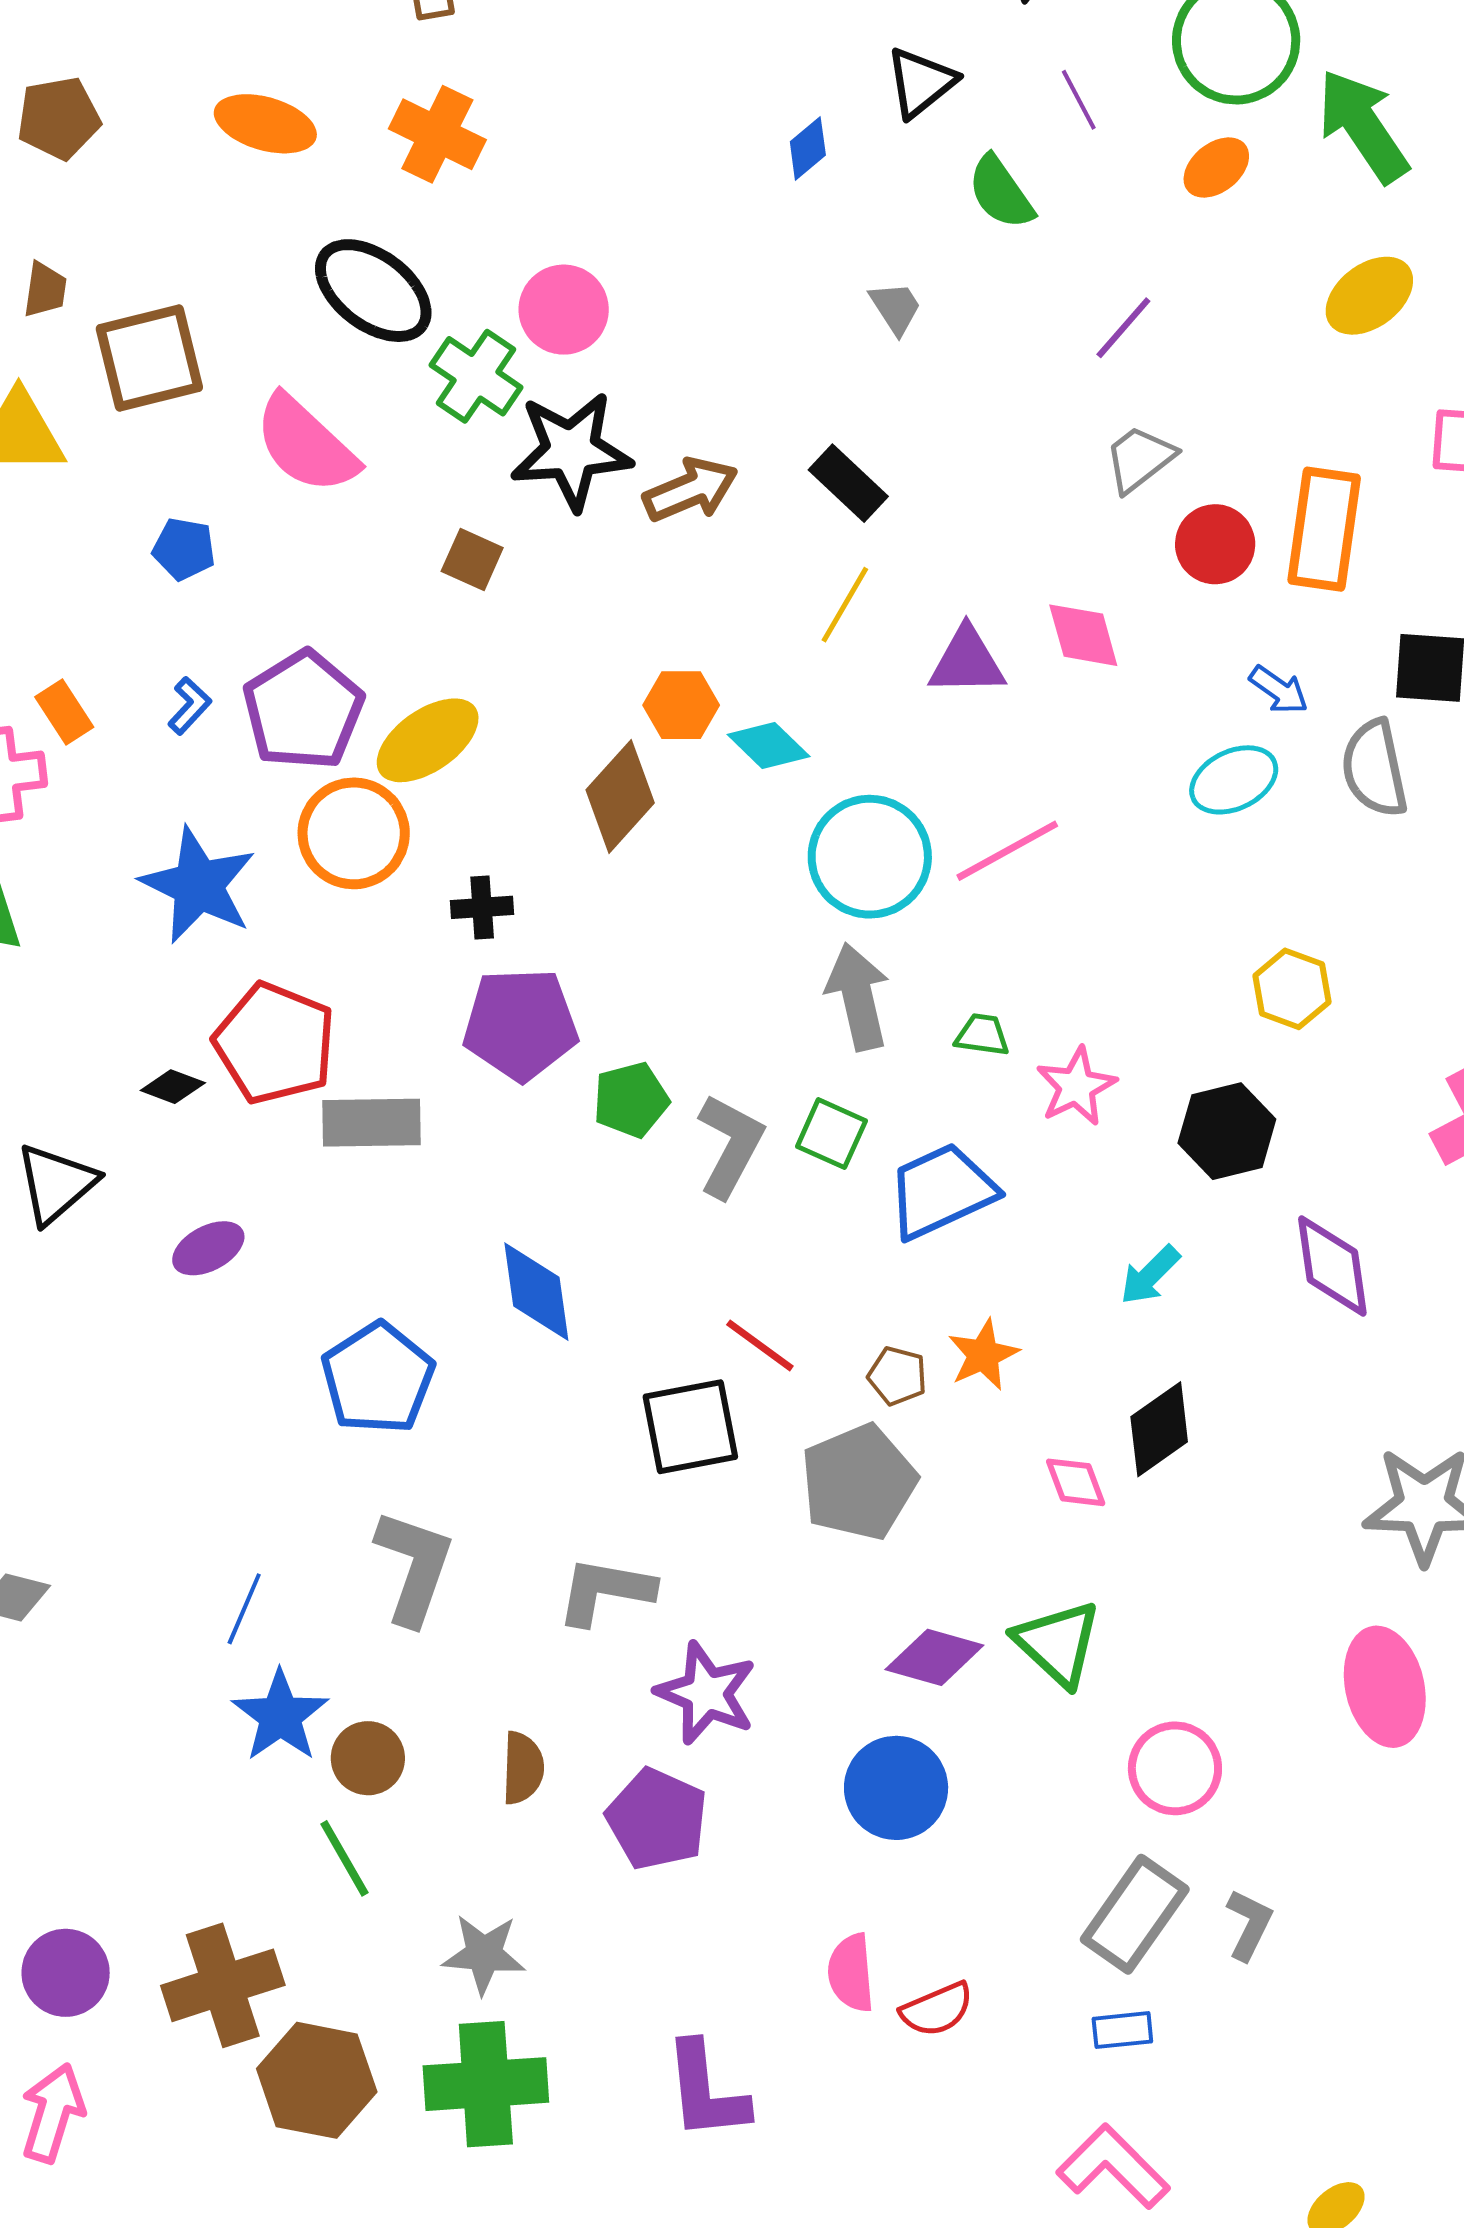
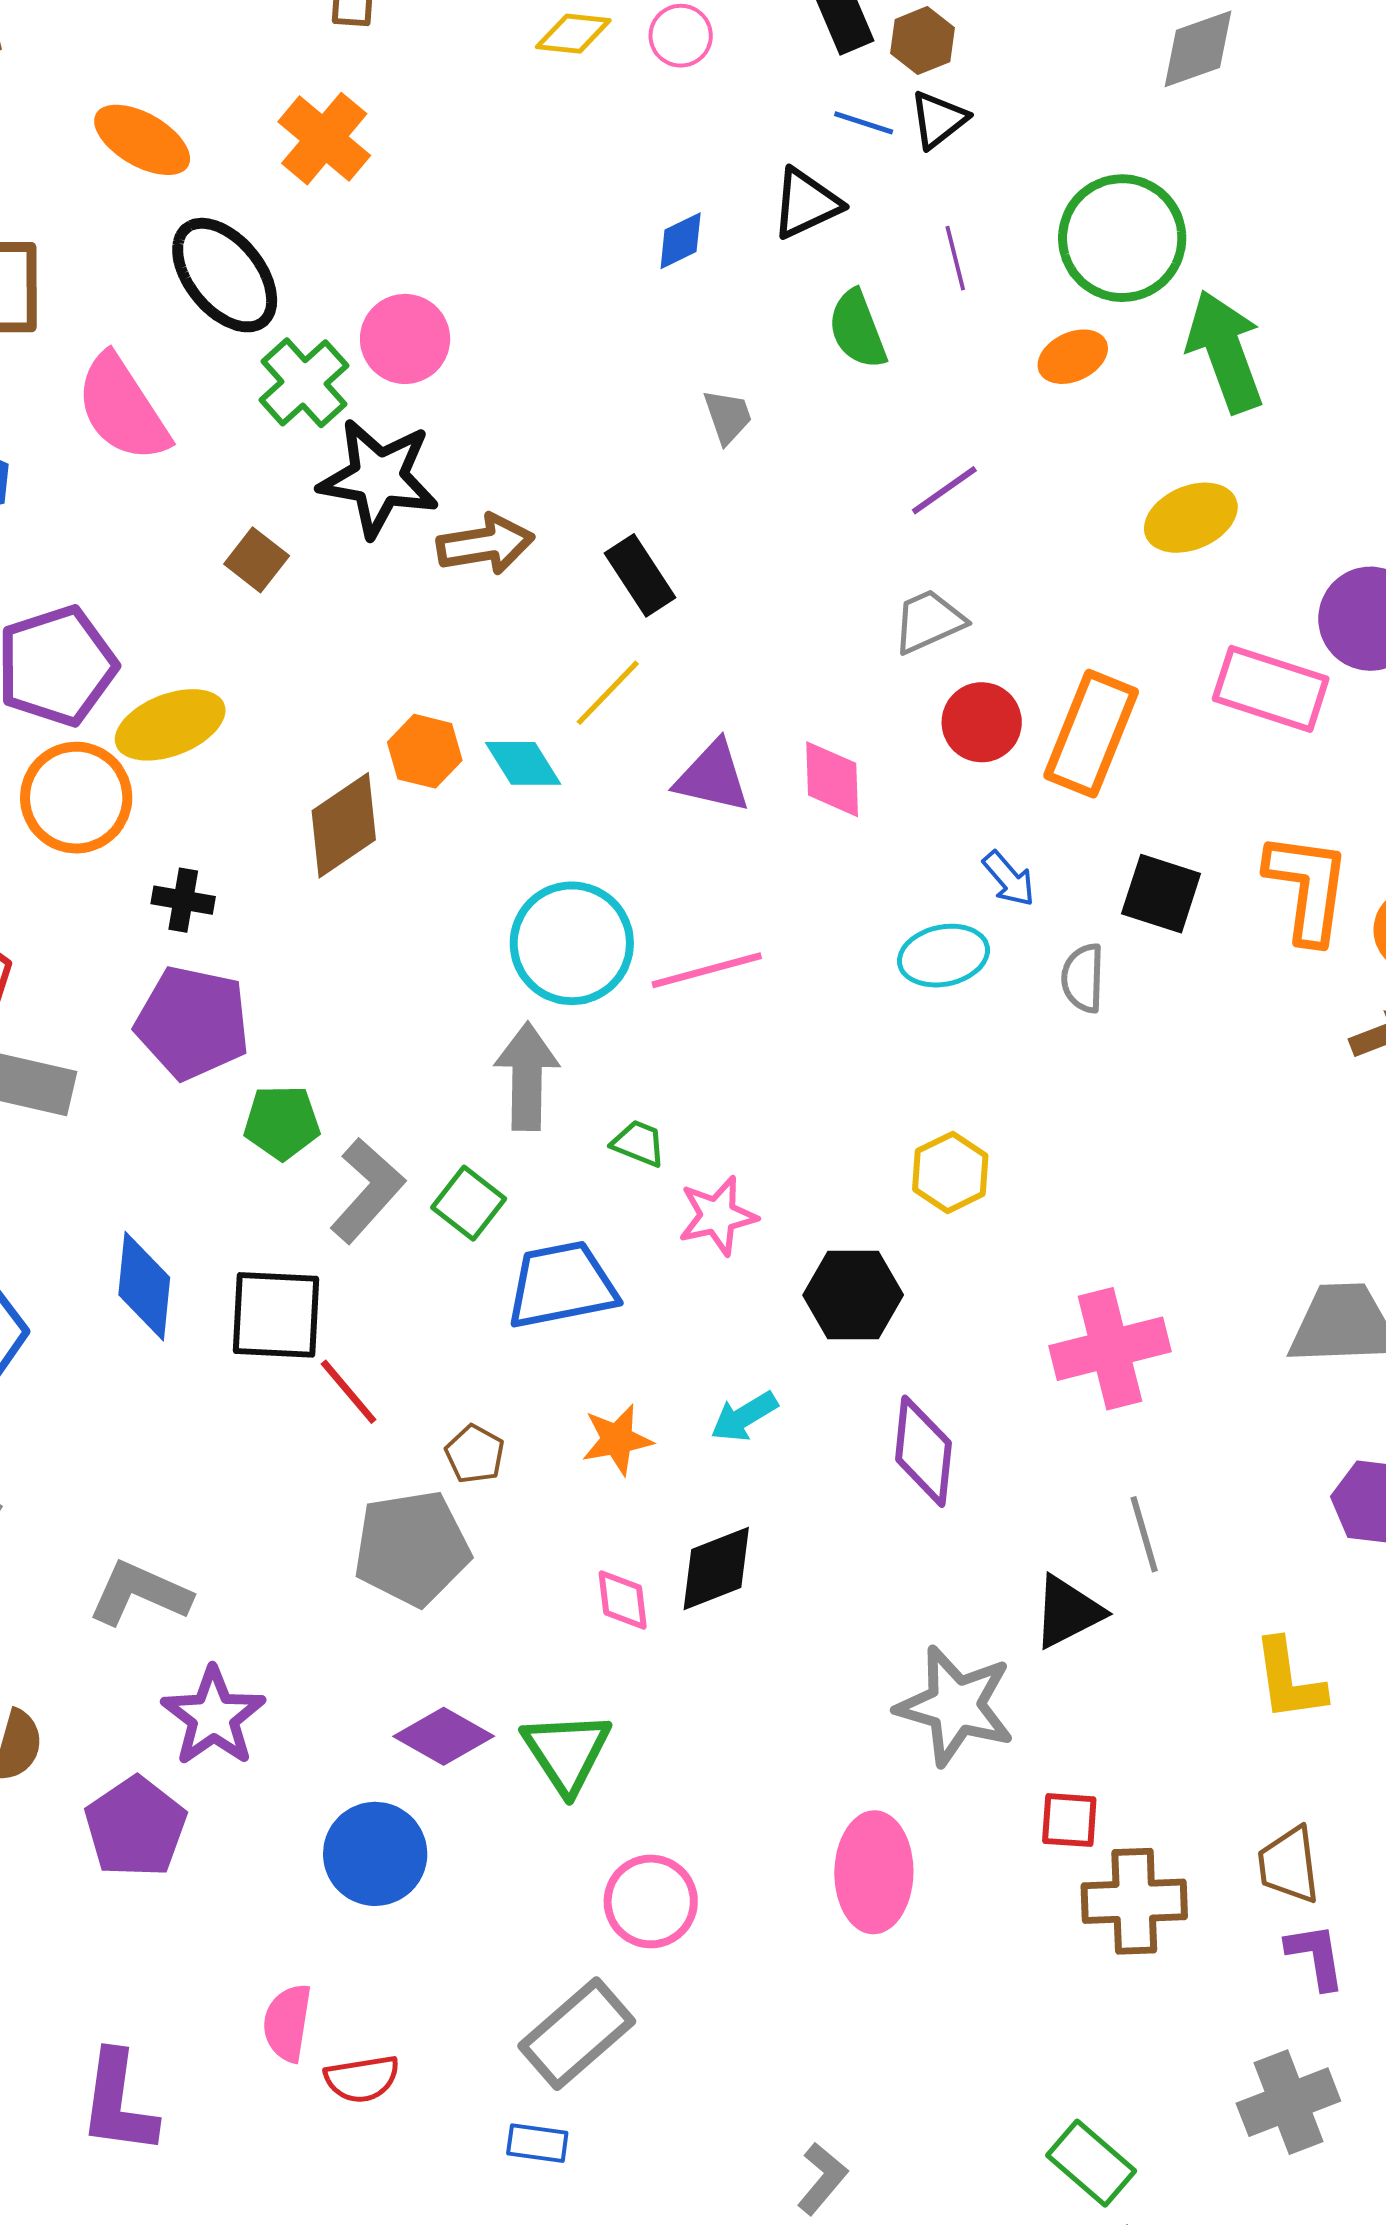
orange ellipse: (265, 124) -> (142, 140), moved
cyan diamond: (769, 746) -> (523, 763), moved
gray semicircle: (1374, 768) -> (1083, 978), size x0.7
orange star: (983, 1355) -> (617, 1440), moved
black square: (690, 1427) -> (276, 1315), moved
gray L-shape: (1249, 1925) -> (822, 2179), moved

